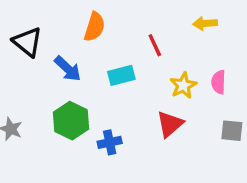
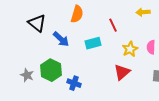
green hexagon: (71, 121) -> (51, 70), moved
blue cross: (110, 142) -> (74, 83), moved, turned 32

